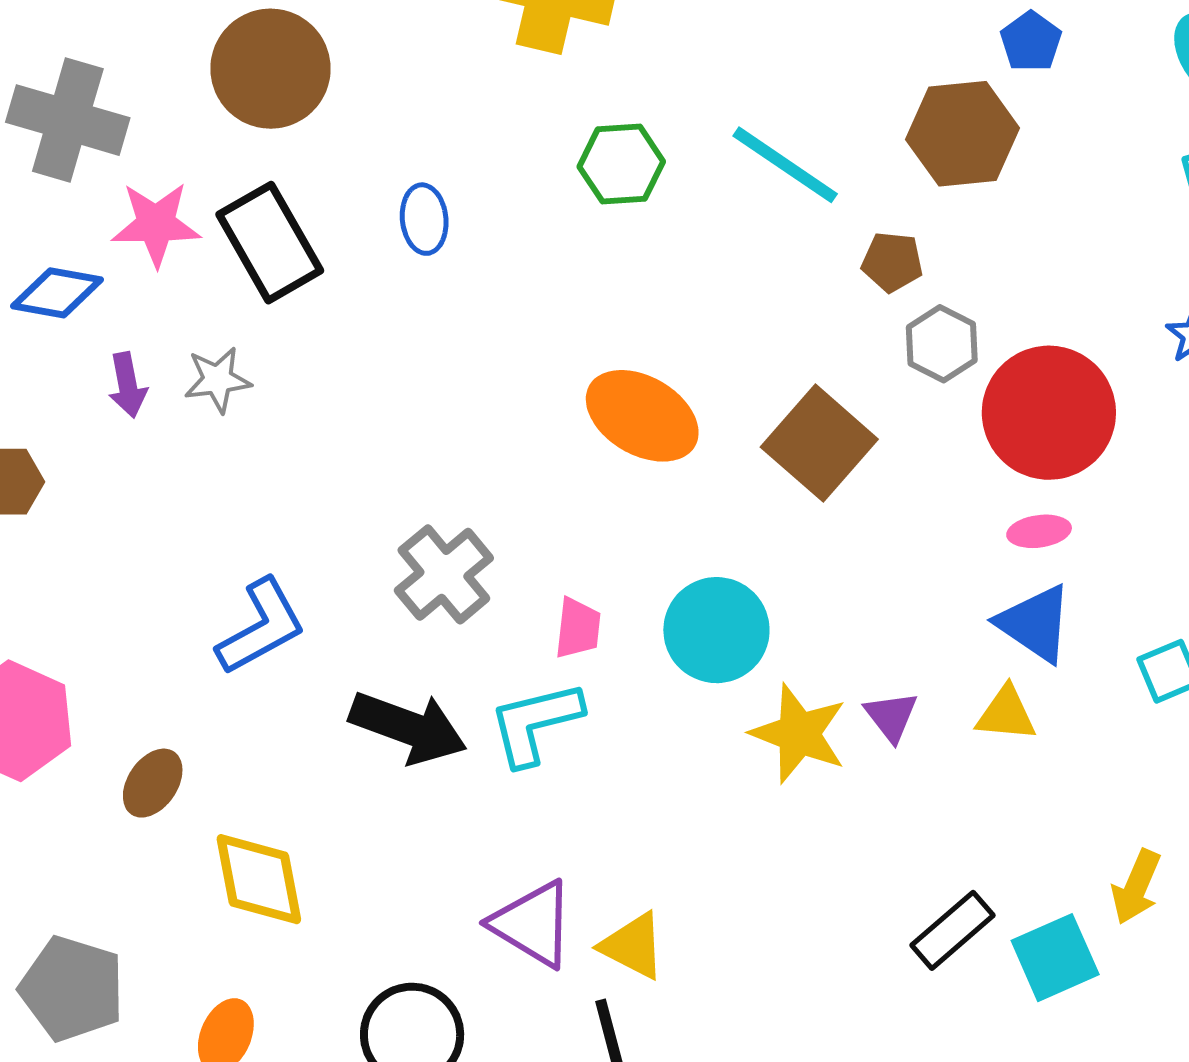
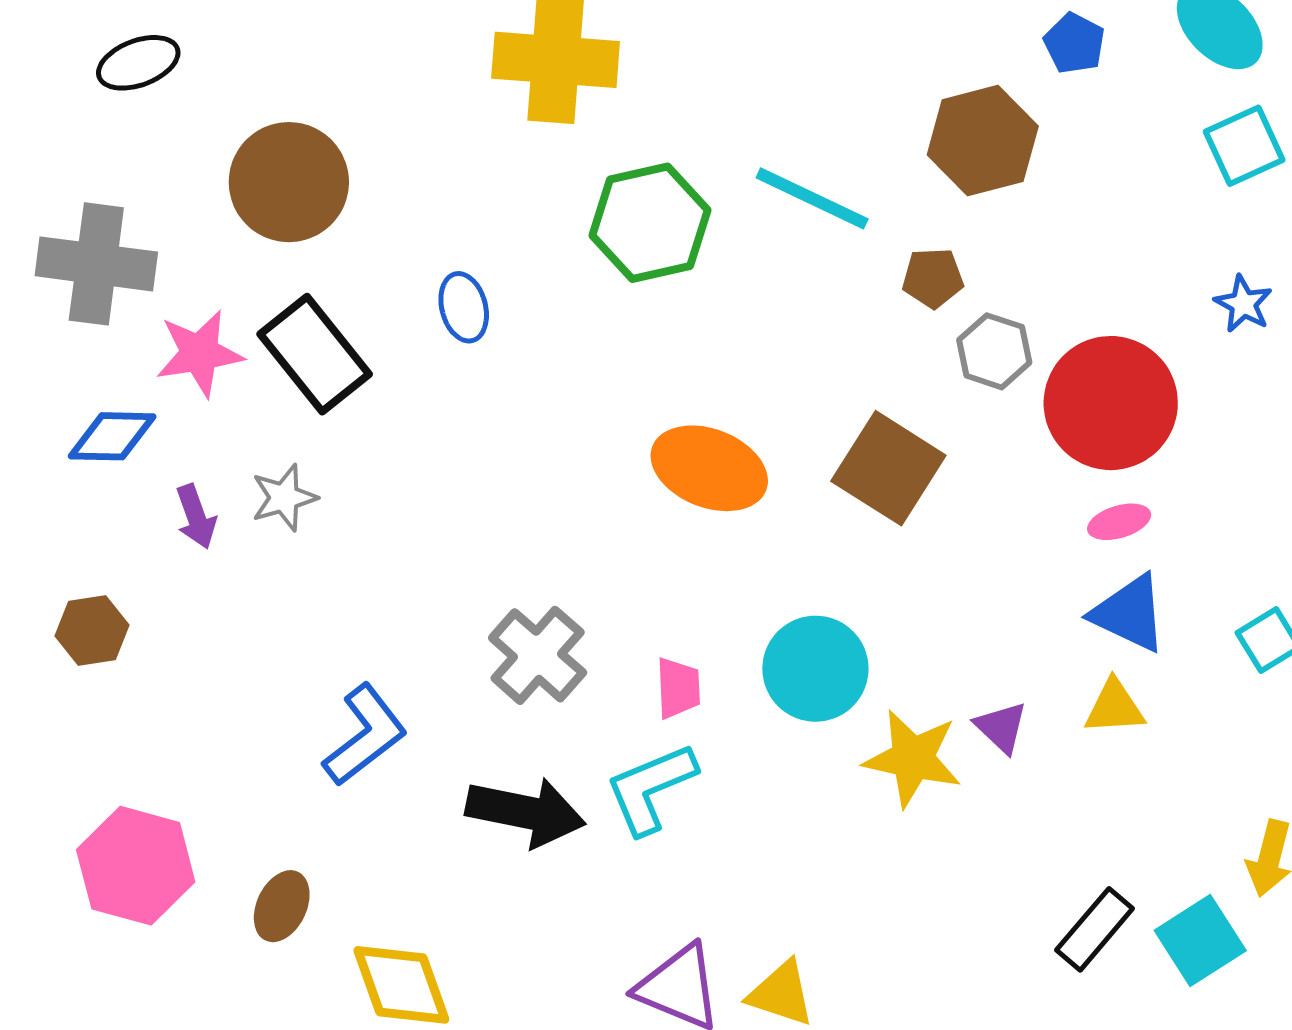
blue pentagon: (1031, 42) -> (1074, 43), moved
green hexagon: (621, 164) -> (650, 223), size x1.4

